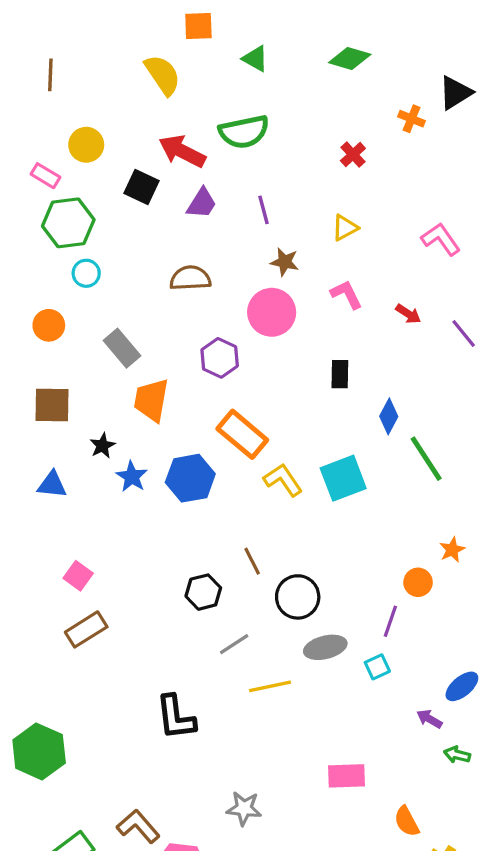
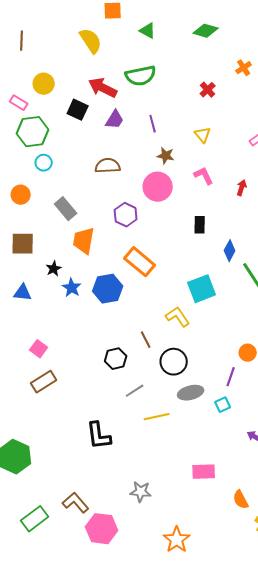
orange cross: (412, 119) -> (244, 68), turned 35
yellow triangle: (345, 228) -> (203, 135), turned -42
red arrow: (408, 314) -> (242, 188), turned -105
yellow L-shape: (283, 480) -> (178, 317), moved

